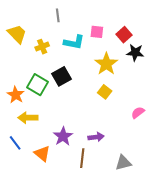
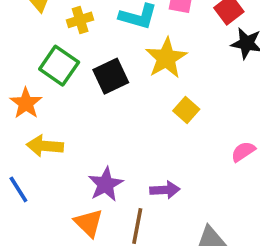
yellow star: (106, 64) -> (166, 58), moved
green square: (38, 85) -> (59, 66), moved
orange triangle: (42, 154) -> (89, 223), moved

